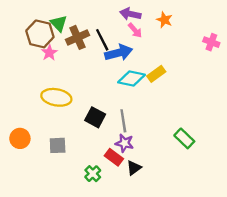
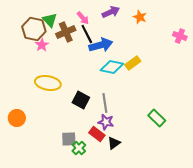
purple arrow: (130, 14) -> (111, 12), turned 144
pink arrow: (135, 30) -> (83, 18), moved
gray square: (58, 145) -> (69, 139), moved

